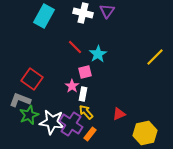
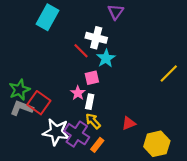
white cross: (83, 13) -> (96, 38), moved
yellow line: (155, 57) -> (169, 73), moved
red square: (32, 79) -> (39, 103), moved
green star: (29, 115) -> (19, 90), moved

